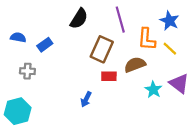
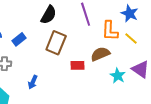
brown rectangle: (102, 49) -> (56, 43), moved
blue arrow: (86, 99) -> (33, 82), moved

